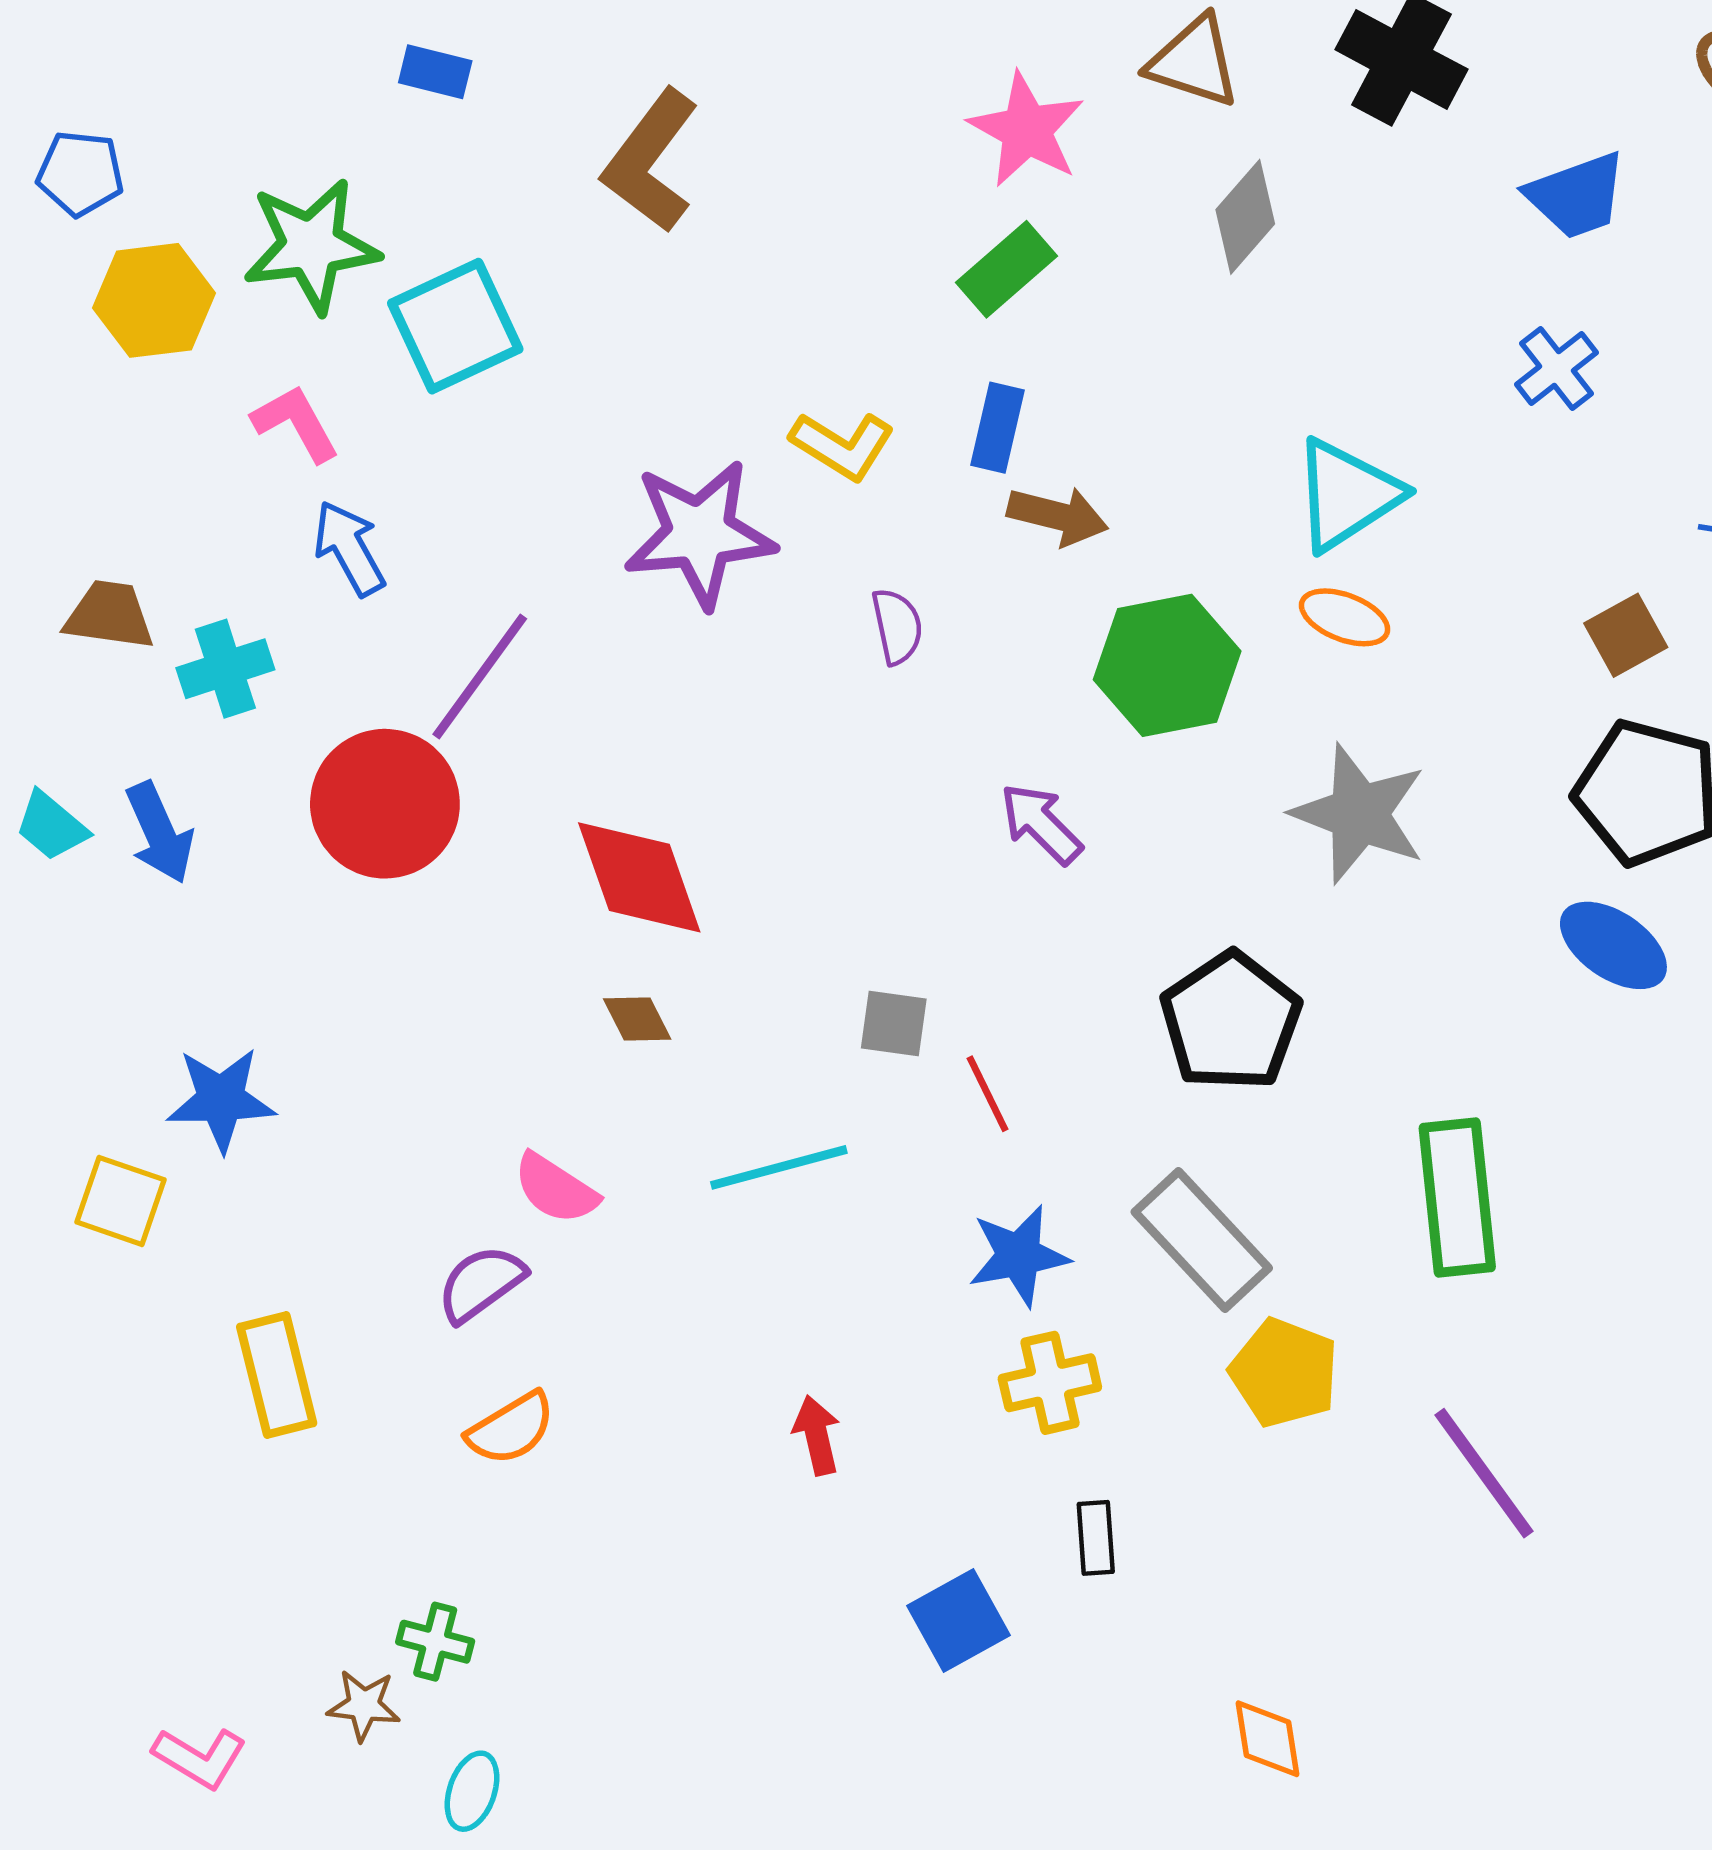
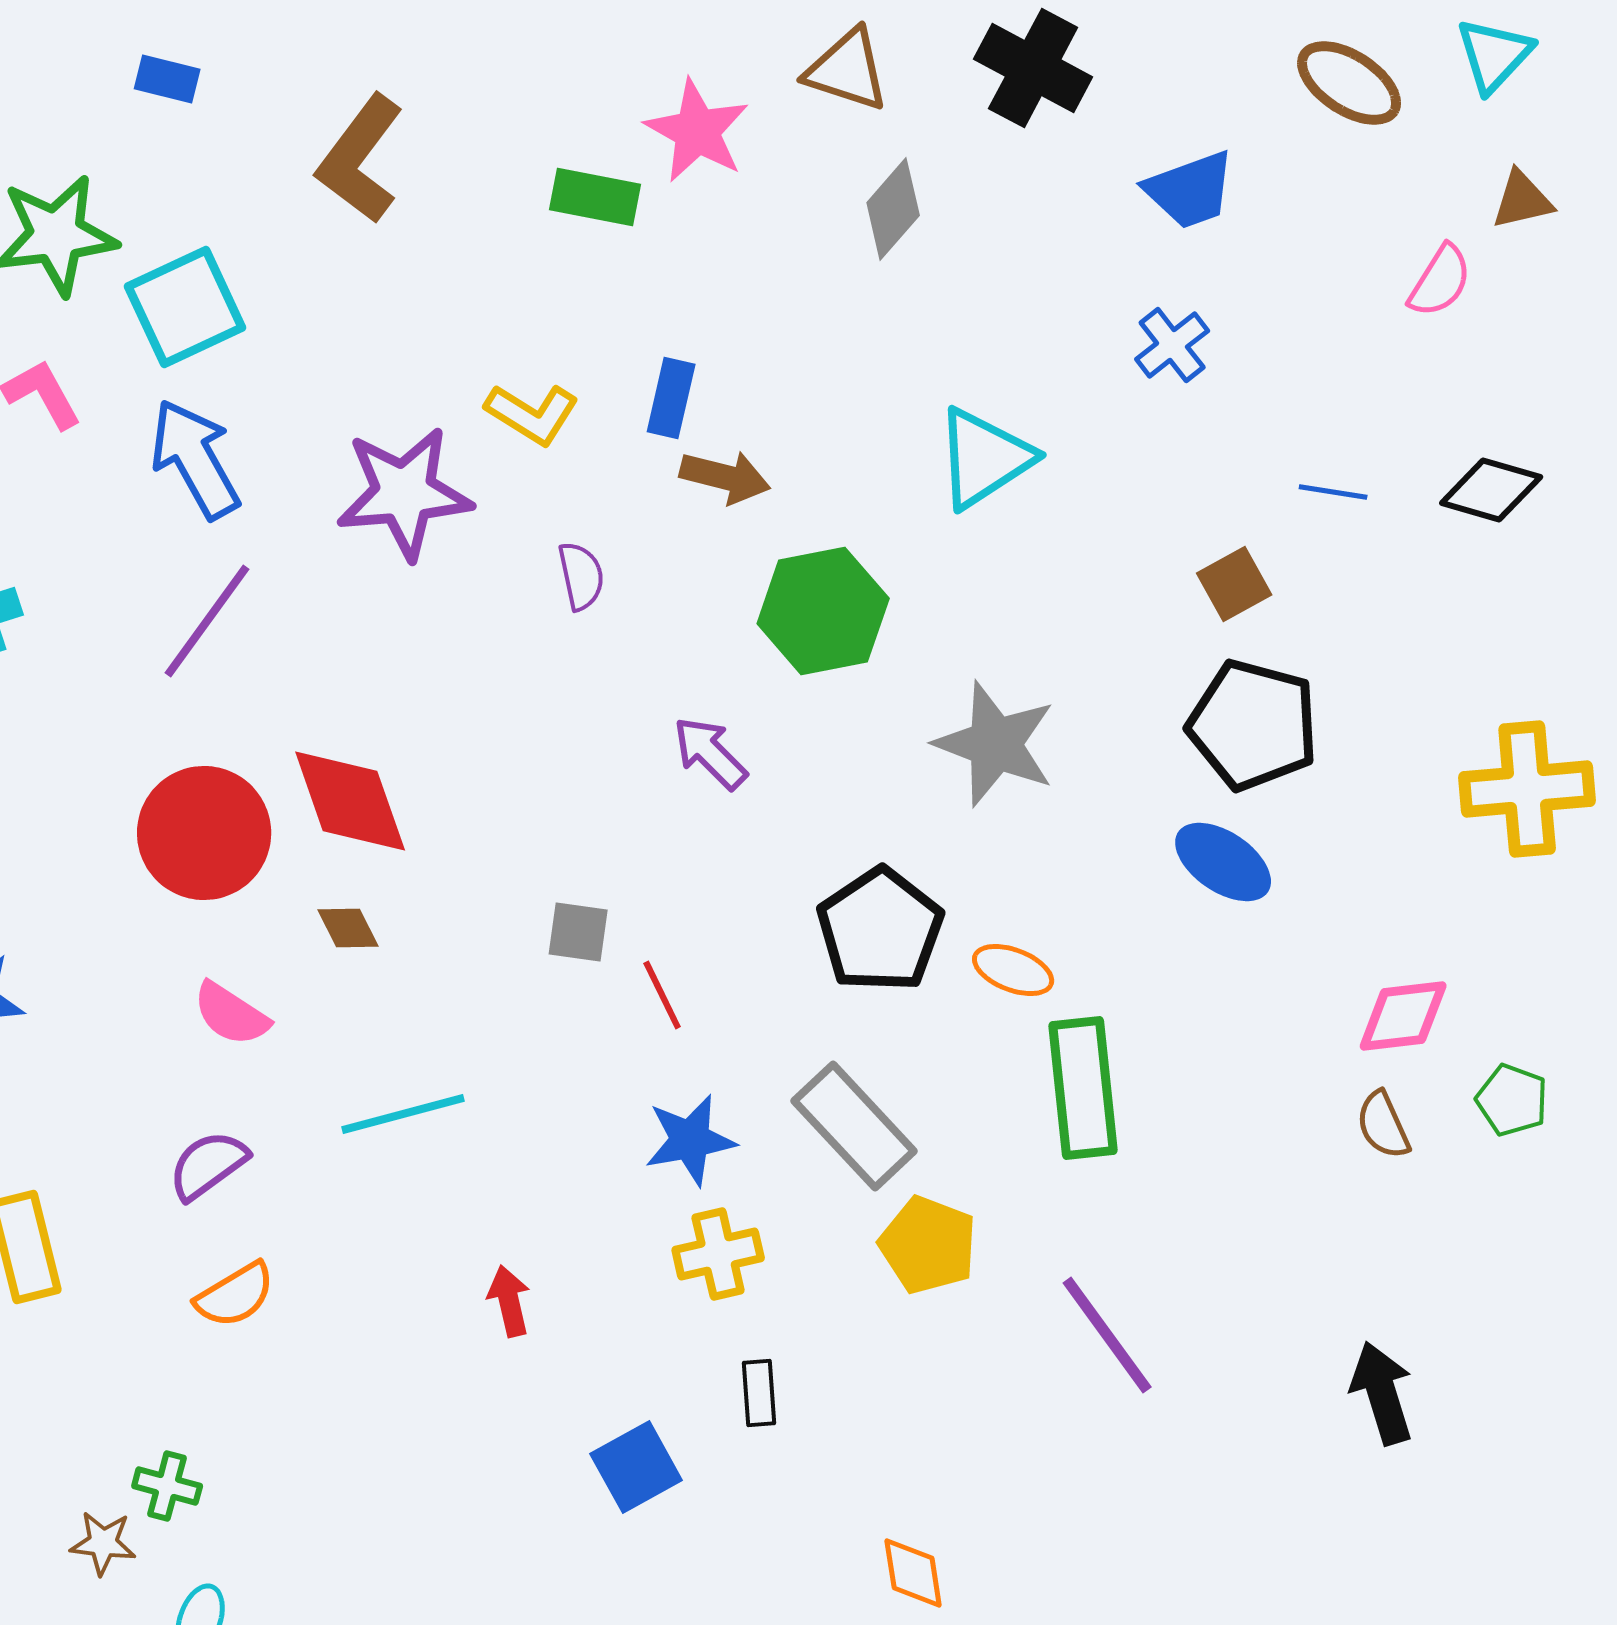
green rectangle: (1006, 269) -> (595, 197), moved, turned 52
blue arrow: (349, 548) -> (195, 459), moved, size x1.4
orange ellipse: (1345, 617) -> (1013, 970), moved
red circle: (385, 804) -> (204, 833), moved
cyan line: (779, 1167) -> (403, 1114), moved
pink semicircle: (556, 1189) -> (231, 1014), moved

